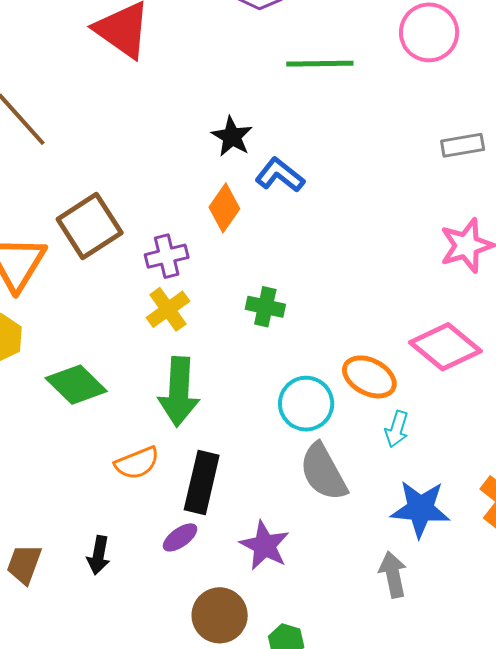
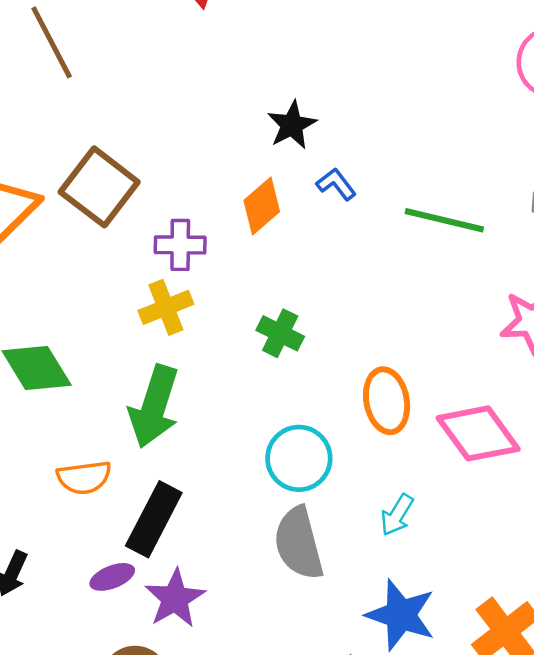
green line: (320, 64) -> (444, 220), moved
blue L-shape: (280, 175) -> (336, 184), size x0.7
brown square: (90, 226) -> (99, 187), turned -34
orange ellipse: (369, 377) -> (387, 401), moved, turned 38
purple star: (265, 546) -> (175, 599), moved

